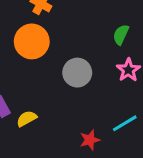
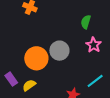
orange circle: (32, 41) -> (36, 58), moved

